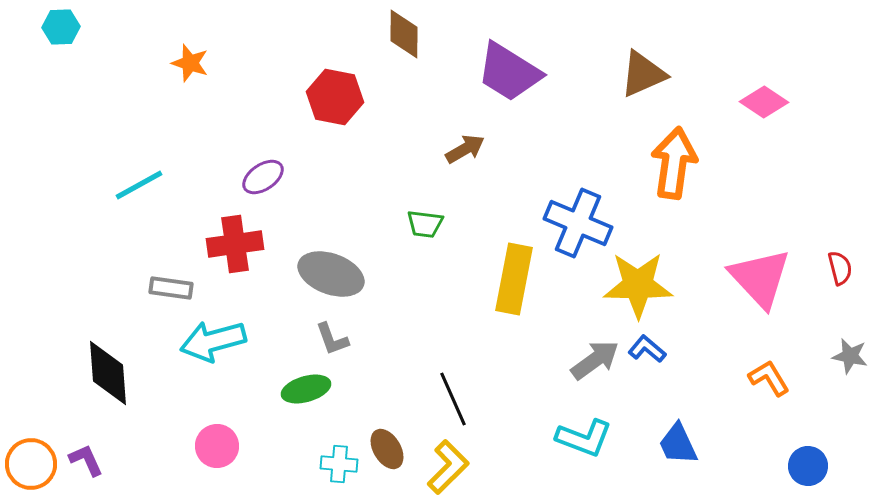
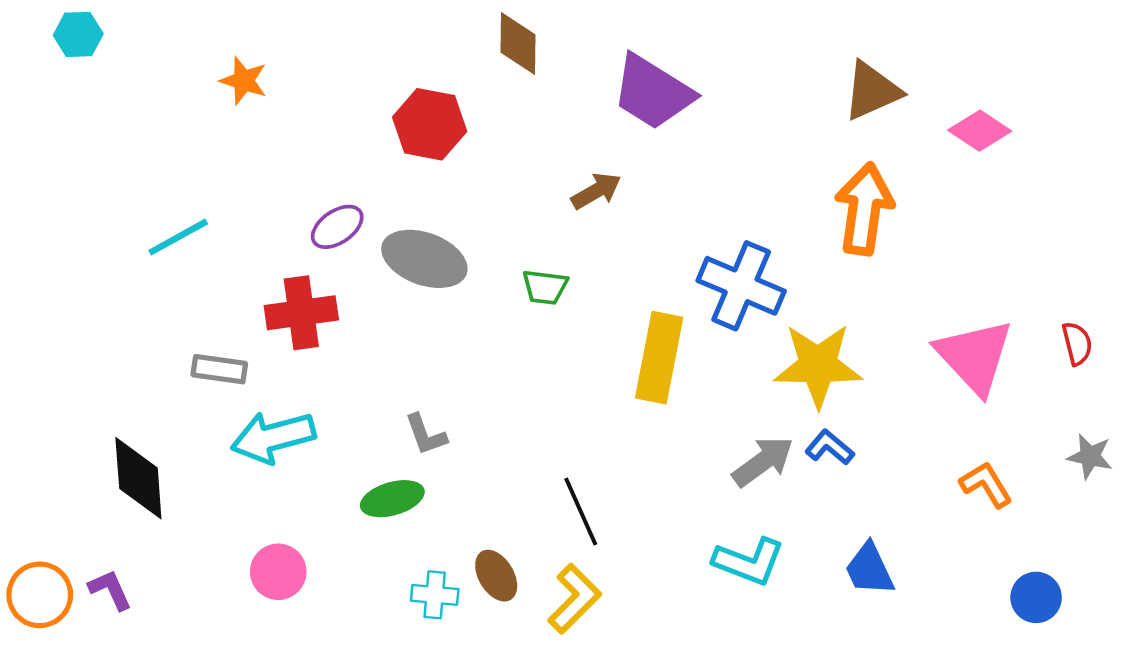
brown triangle: (643, 74) -> (872, 91), moved
gray ellipse: (331, 274) -> (424, 259), moved

